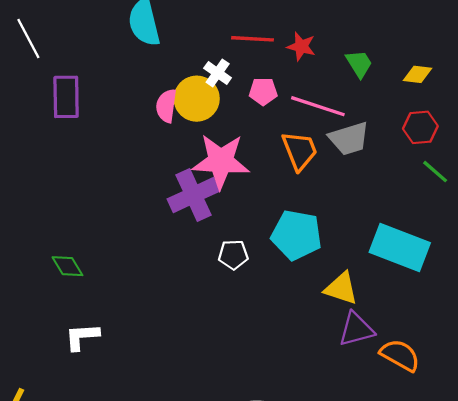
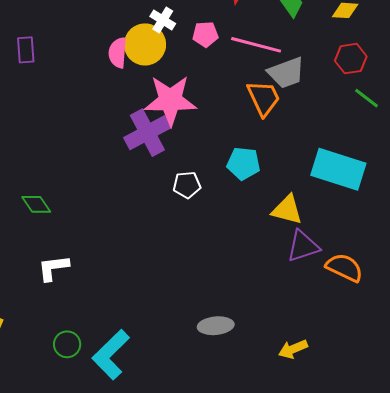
purple rectangle: (66, 97) -> (26, 50), size x0.7
orange trapezoid: (300, 151) -> (263, 98), moved
cyan pentagon: (297, 235) -> (244, 163), size x0.7

